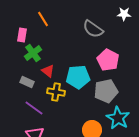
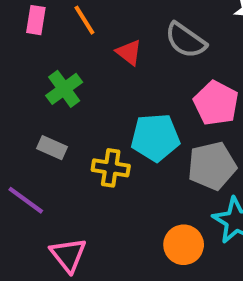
pink rectangle: (22, 35) -> (36, 20), moved
red triangle: (48, 71) -> (129, 52), moved
purple line: (34, 108) -> (26, 200), moved

